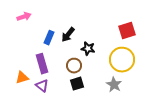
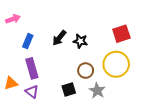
blue rectangle: (49, 38) -> (28, 41), moved
black star: (88, 49) -> (80, 41), moved
brown circle: (74, 66) -> (86, 71), moved
gray star: (114, 85) -> (97, 91), moved

